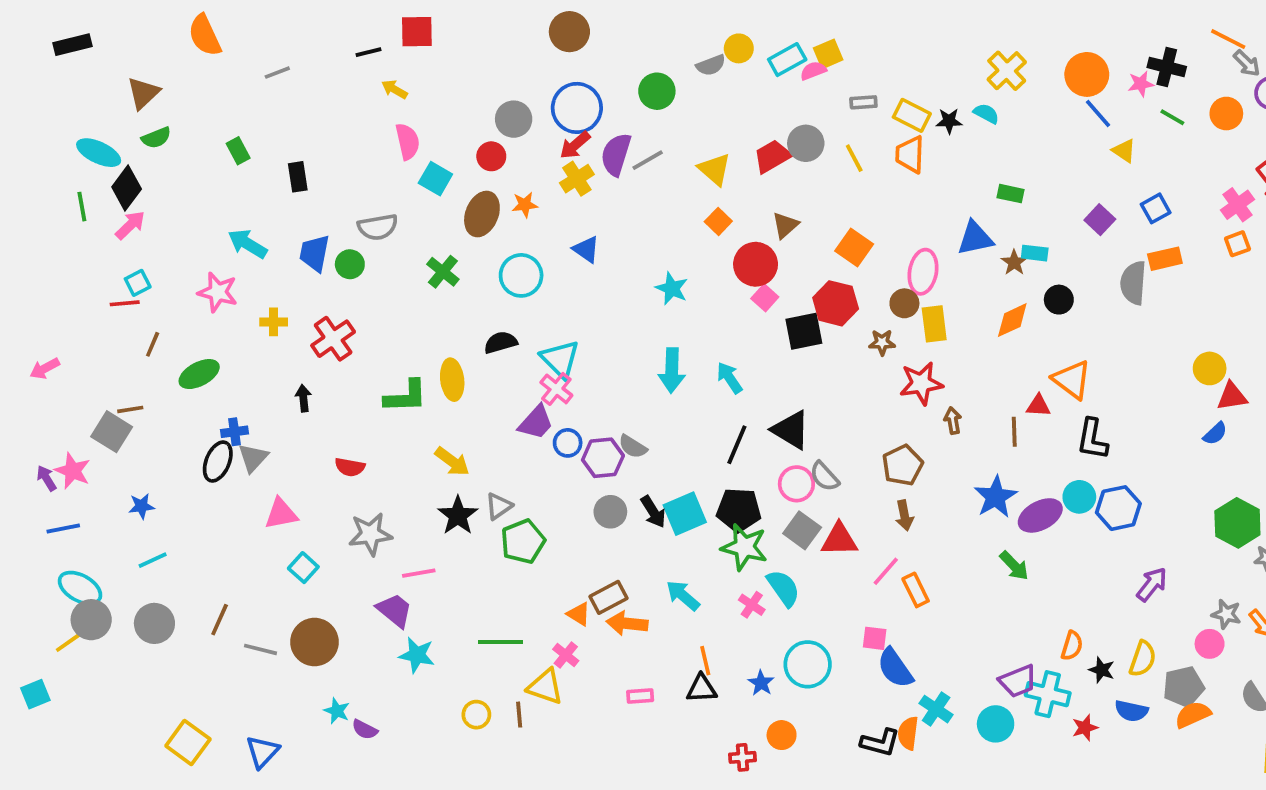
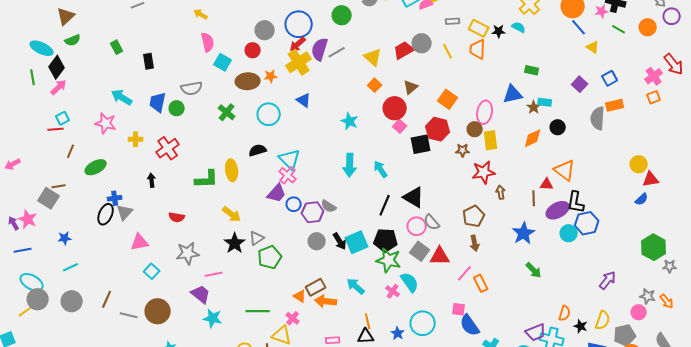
yellow cross: (577, 179) -> (299, 62), size x1.4
brown ellipse: (482, 214) -> (248, 81), turned 65
blue hexagon: (1118, 508) -> (587, 223), moved
purple ellipse: (1040, 515) -> (558, 210), moved

